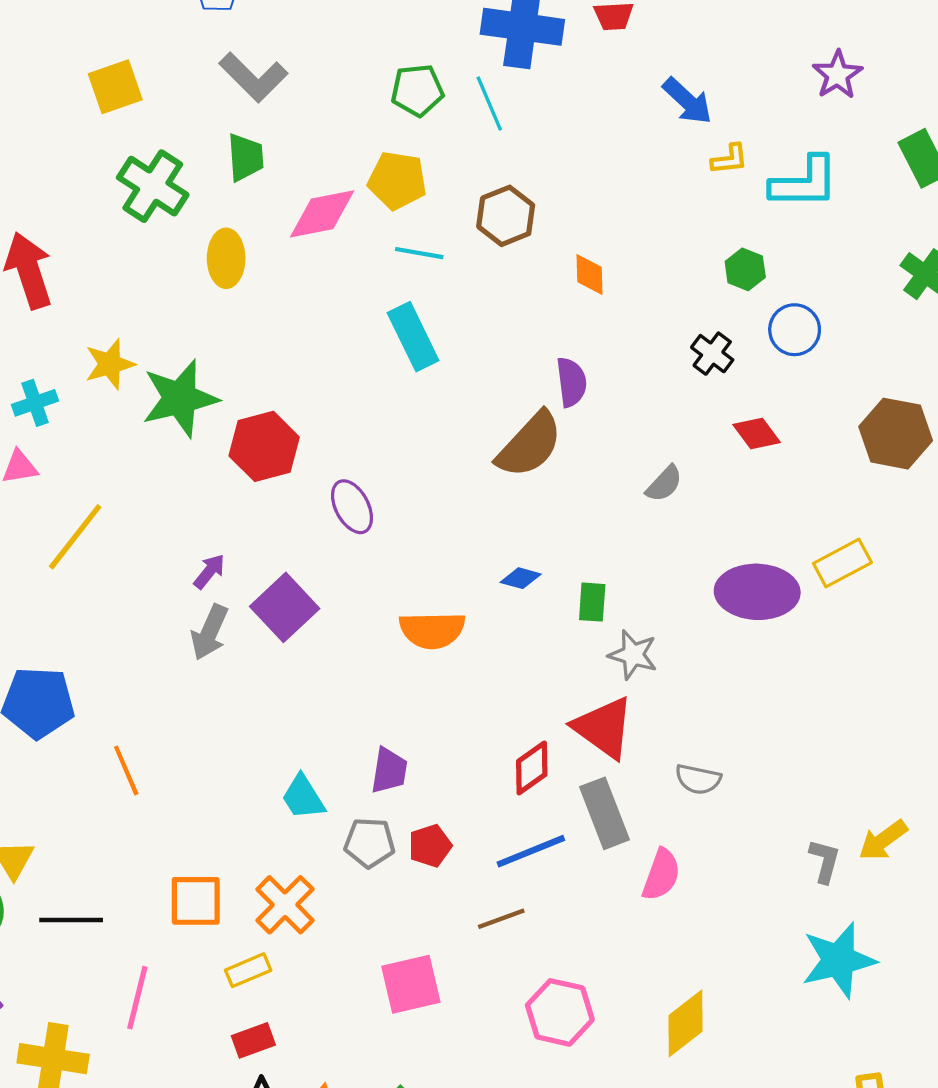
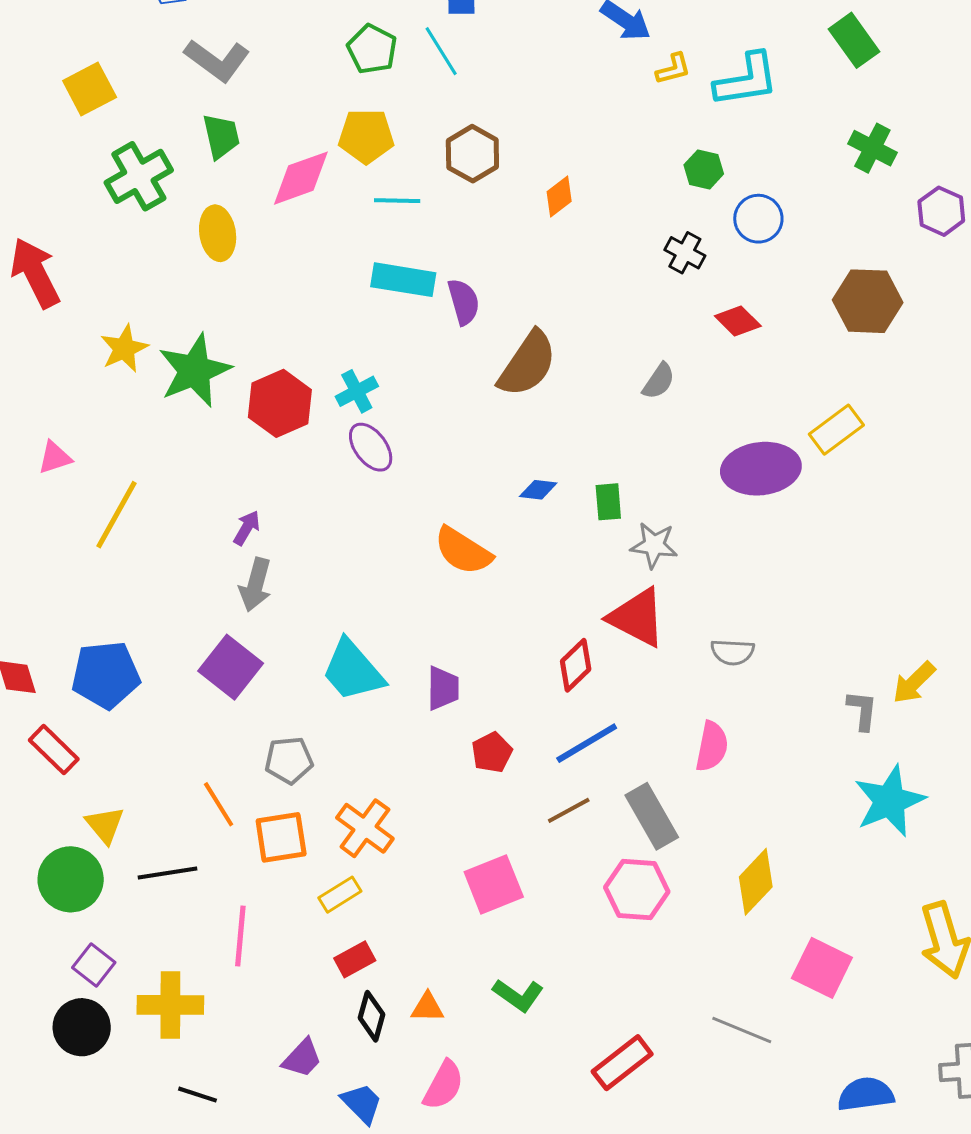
green pentagon: (417, 90) -> (372, 49), turned -30
green cross: (153, 186) -> (139, 176), turned 36
orange diamond: (589, 275) -> (559, 196), turned 63
cyan rectangle: (413, 337) -> (403, 280), turned -46
purple semicircle: (571, 382) -> (464, 302), moved
cyan cross: (35, 403) -> (357, 391), moved
purple square: (285, 607) -> (231, 667), moved
orange semicircle: (432, 630) -> (463, 551), turned 42
orange line: (126, 770) -> (219, 804), moved
cyan trapezoid: (303, 797) -> (353, 670), moved, size x1.5
gray rectangle: (605, 813) -> (652, 816), moved
gray pentagon: (370, 843) -> (289, 760), moved

